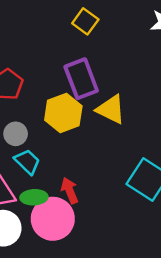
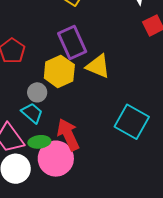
gray circle: (16, 134) -> (37, 92), moved
red arrow: (70, 191) -> (68, 135), size x1.5

